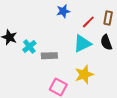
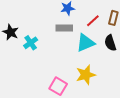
gray rectangle: (49, 56) -> (64, 28), moved

